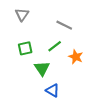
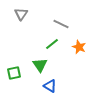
green square: (25, 48) -> (14, 73), moved
orange star: (76, 57) -> (79, 47), moved

